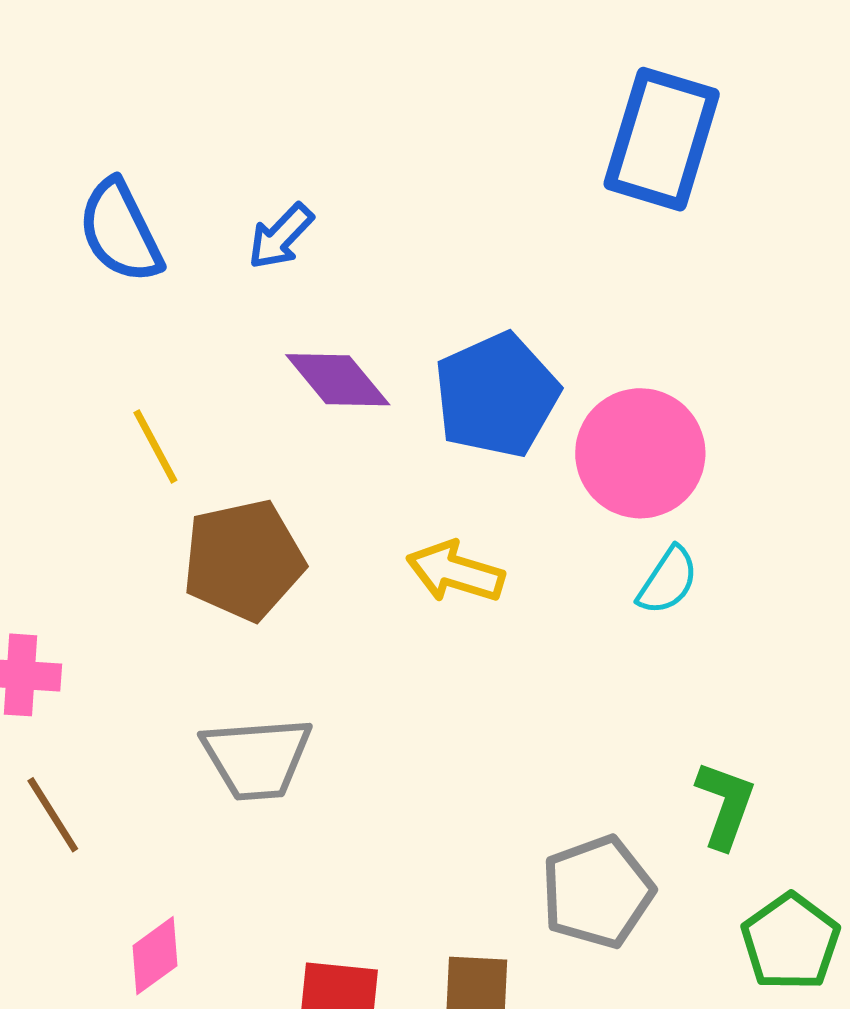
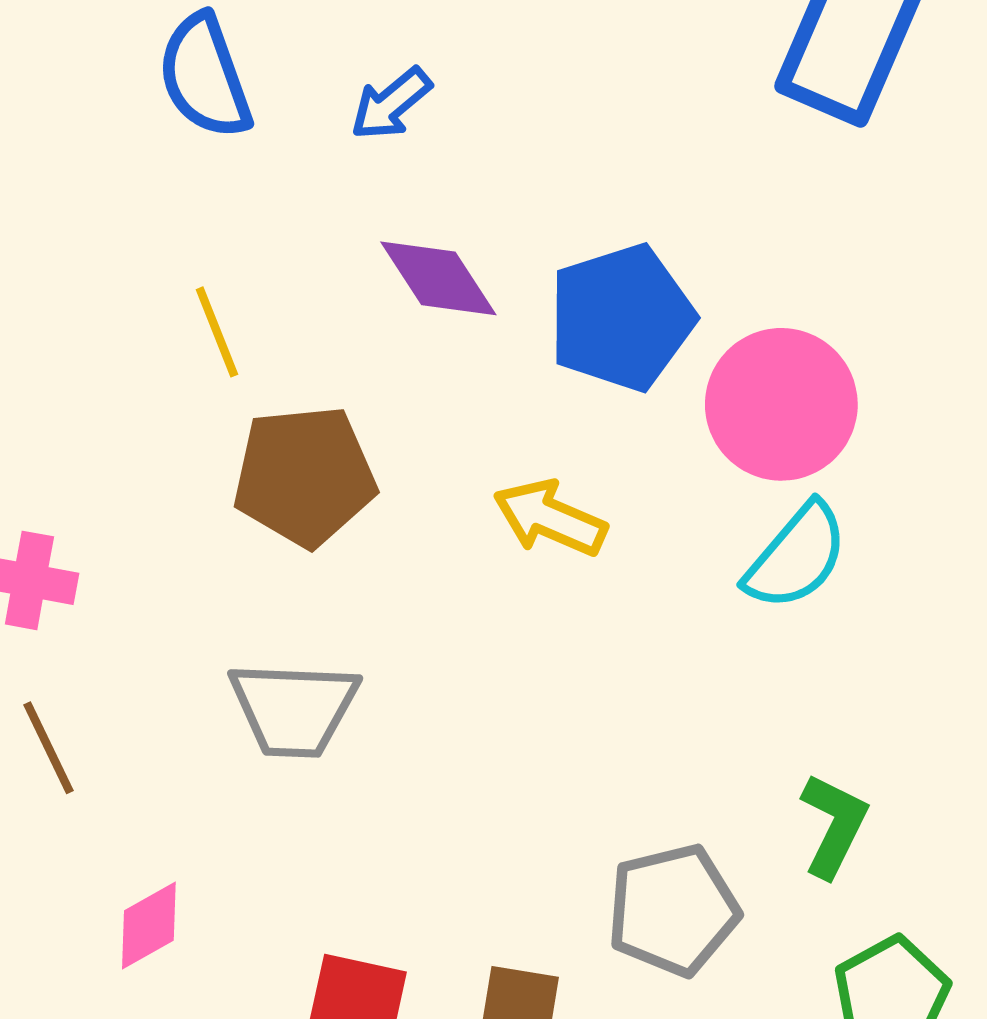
cyan semicircle: (668, 581) -> (796, 557), size x1.4

